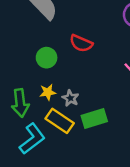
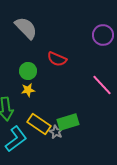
yellow star: (48, 92) -> (28, 90), moved
gray star: (70, 98) -> (56, 132), moved

